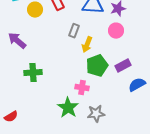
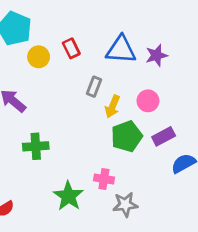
pink circle: (116, 31) -> (148, 101), moved
pink cross: (82, 88) -> (104, 179), moved
green star: (68, 108) -> (68, 196), moved

